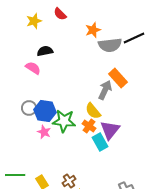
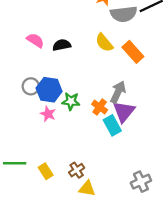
black semicircle: (45, 51) -> (62, 45), moved
gray arrow: (105, 90) -> (118, 92), moved
yellow semicircle: (93, 111) -> (104, 43), moved
green star: (64, 121) -> (71, 101), size x0.7

